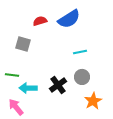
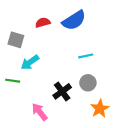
gray square: (23, 44) -> (16, 40), moved
cyan arrow: (28, 88) -> (30, 62), moved, turned -36
pink arrow: (16, 107) -> (40, 112), moved

